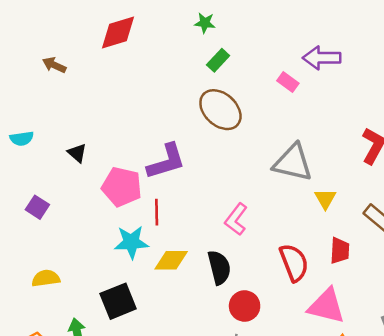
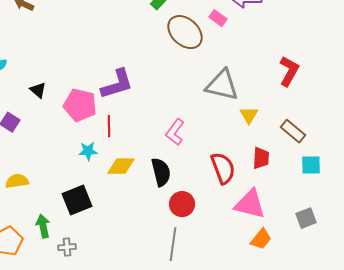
brown ellipse: (220, 110) -> (185, 32), moved
black triangle: (77, 153) -> (38, 90), moved
cyan star: (131, 242) -> (88, 151), size x0.7

